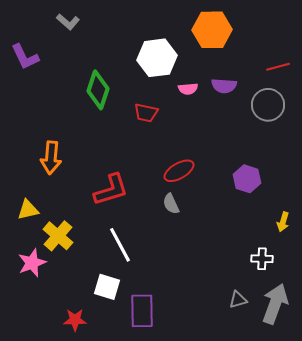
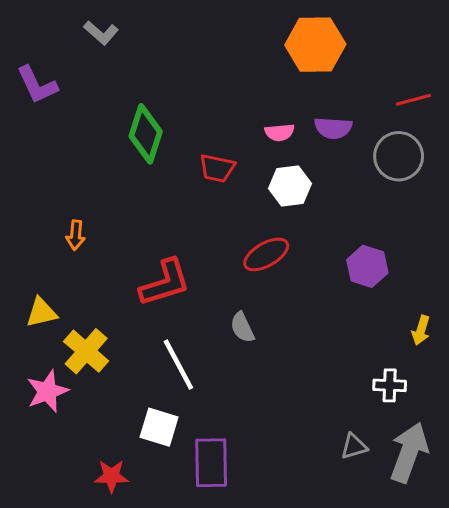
white hexagon: (157, 58) -> (290, 186), moved, size x0.7
orange arrow: (51, 158) -> (76, 235), size x0.6
gray semicircle: (171, 204) -> (242, 327), moved

